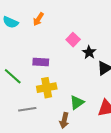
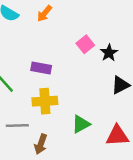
black star: (89, 52) -> (109, 53), moved
brown arrow: (64, 120) -> (41, 144), moved

